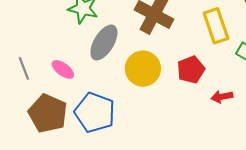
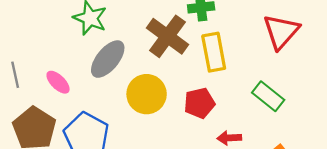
yellow rectangle: (216, 26) -> (214, 52), moved

